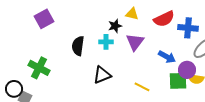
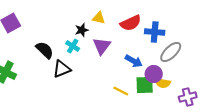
cyan cross: (106, 42) -> (73, 46), turned 32
black semicircle: (78, 46) -> (45, 50), turned 126
black triangle: (102, 75) -> (62, 69), moved
yellow line: (142, 87) -> (121, 91), moved

